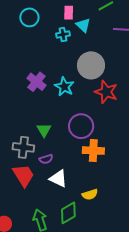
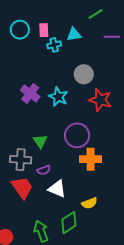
pink rectangle: (69, 13) -> (44, 30), moved
cyan triangle: (83, 25) -> (74, 34), turned -49
gray circle: (91, 65) -> (84, 74), size x0.7

